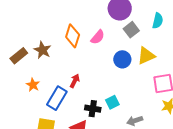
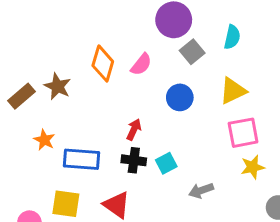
yellow triangle: (146, 56) -> (233, 91), moved
red arrow: (75, 81) -> (134, 130), moved
blue rectangle: (57, 98) -> (82, 159), turned 65
black cross: (93, 109) -> (134, 160), moved

